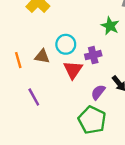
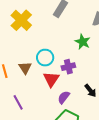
brown triangle: (42, 56) -> (25, 68), turned 48
purple semicircle: (98, 92) -> (64, 97), moved

